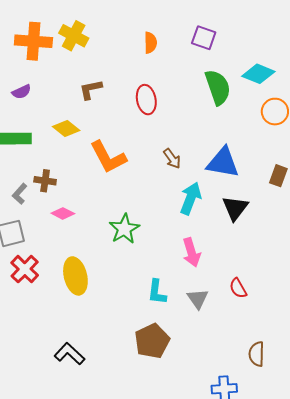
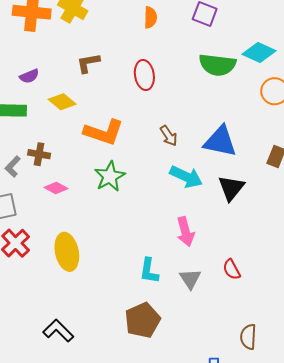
green semicircle: (218, 87) -> (217, 65), turned 114
purple semicircle: (21, 92) -> (29, 76), moved
orange L-shape: (108, 157) -> (104, 132), turned -45
cyan arrow: (191, 198) -> (186, 177), turned 92
green star: (124, 229) -> (110, 176), moved

